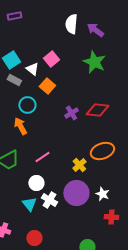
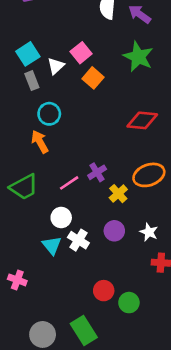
white triangle: (32, 69) -> (56, 66), turned 40
gray rectangle: (14, 80) -> (32, 81), turned 40
orange square: (47, 86) -> (93, 78), moved
purple cross: (71, 113) -> (97, 172), moved
purple circle: (76, 193) -> (114, 231), size x0.6
red circle: (34, 238) -> (104, 291), moved

